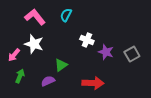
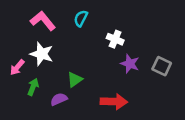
white cross: (87, 40) -> (115, 39), moved
gray square: (132, 54) -> (162, 66), turned -35
green arrow: (20, 76) -> (33, 87), moved

